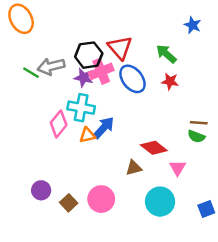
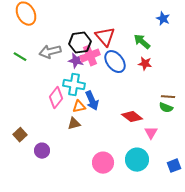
green line: (31, 73) -> (20, 57), moved
blue arrow: (104, 128) -> (92, 101), turned 114
brown triangle: (134, 168) -> (74, 124), moved
pink circle: (101, 199) -> (103, 163), moved
brown square: (69, 203) -> (20, 135), moved

